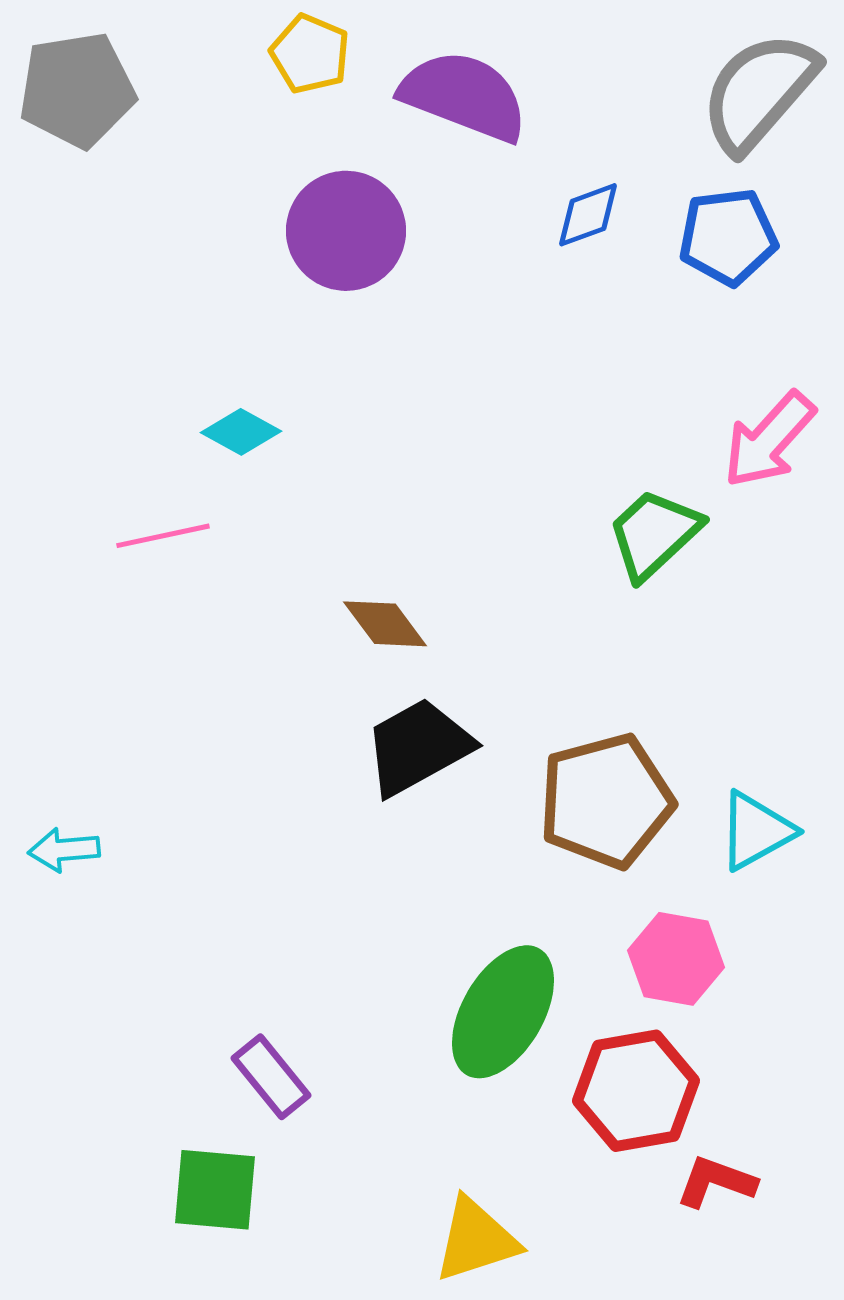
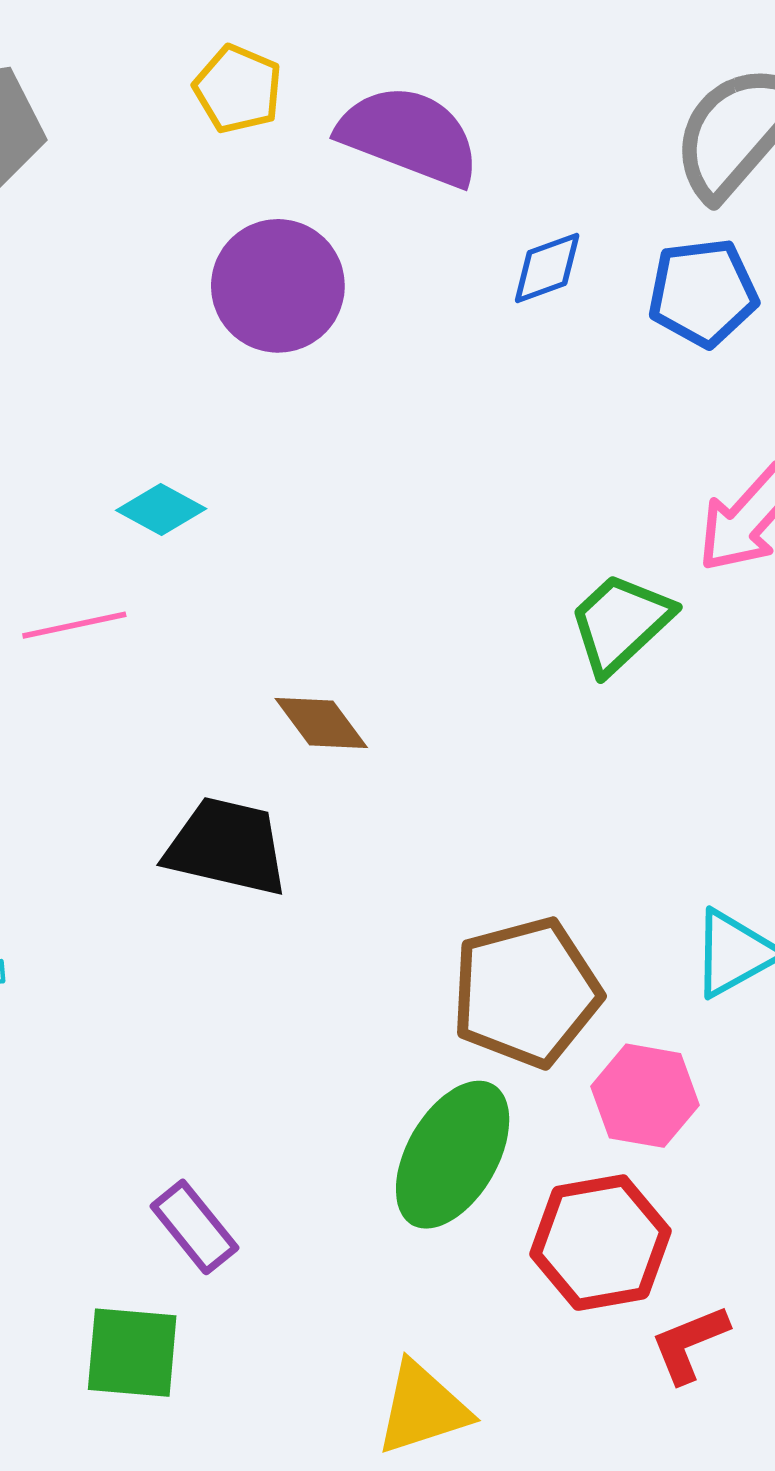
black trapezoid: (418, 747) -> (227, 847), moved, turned 42
brown pentagon: (606, 801) -> (526, 992), moved
red L-shape: (716, 1182) -> (689, 1344), turned -42

